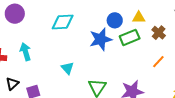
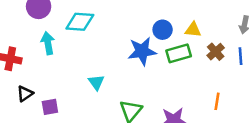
cyan diamond: (63, 22) -> (80, 22), moved
cyan arrow: (25, 52) -> (48, 43), moved
orange line: (158, 62) -> (217, 101), moved, turned -40

